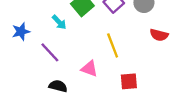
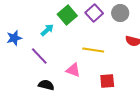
cyan arrow: (59, 22) -> (47, 30), turned -88
yellow line: (113, 45) -> (93, 50), turned -60

